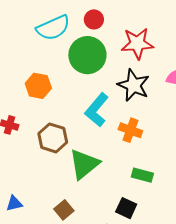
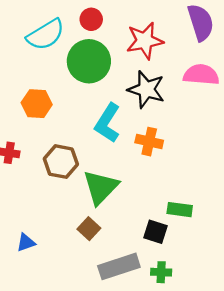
green rectangle: (142, 175) -> (180, 210), moved
brown square: (64, 210) -> (89, 229), moved

